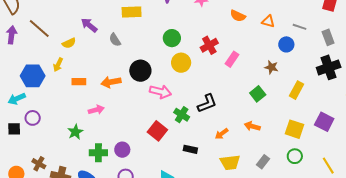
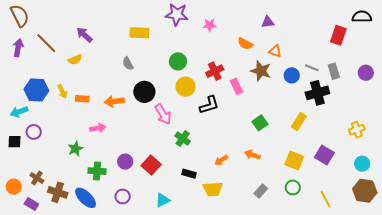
purple arrow: (89, 25) -> (84, 35), moved
gray line: (299, 27) -> (312, 68), moved
gray semicircle: (115, 40) -> (128, 64), moved
pink rectangle: (232, 59) -> (237, 86), turned -63
yellow arrow: (58, 65) -> (62, 91), moved, turned -56
brown star: (271, 67) -> (261, 71), moved, size x1.5
black cross: (329, 67) -> (317, 93), moved
pink arrow: (160, 92) -> (163, 114), turned 40
black L-shape: (207, 103) -> (209, 105), moved
red square: (157, 131) -> (151, 165), moved
purple circle: (122, 150) -> (125, 162), moved
yellow trapezoid: (230, 162) -> (213, 189), moved

